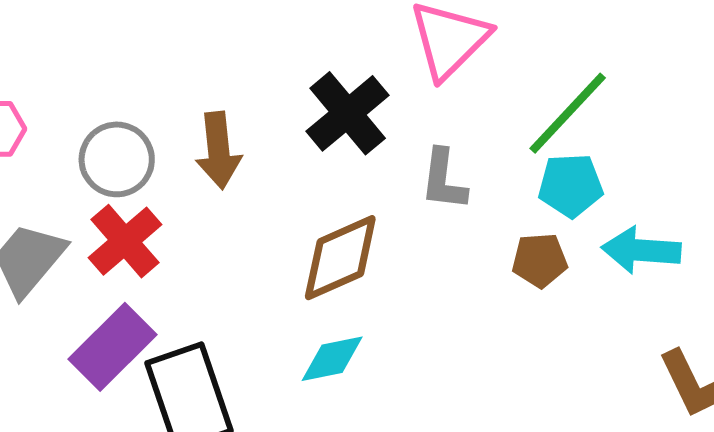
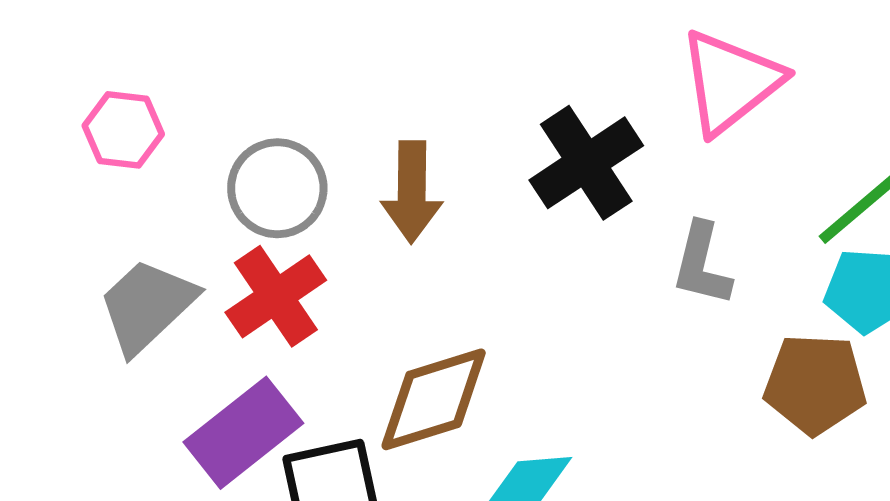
brown diamond: (340, 258) -> (434, 399), moved
brown pentagon: (540, 260) -> (815, 384), size x1.4

